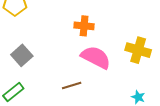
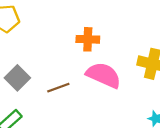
brown line: (72, 85) -> (58, 88), moved

